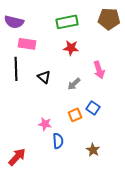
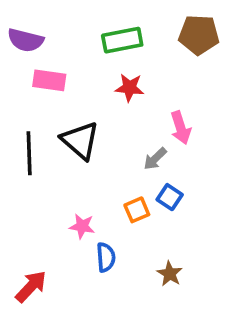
black line: (16, 69) -> (29, 153), moved
black triangle: (44, 77) -> (80, 141), size x1.6
gray arrow: (74, 84) -> (155, 159), moved

